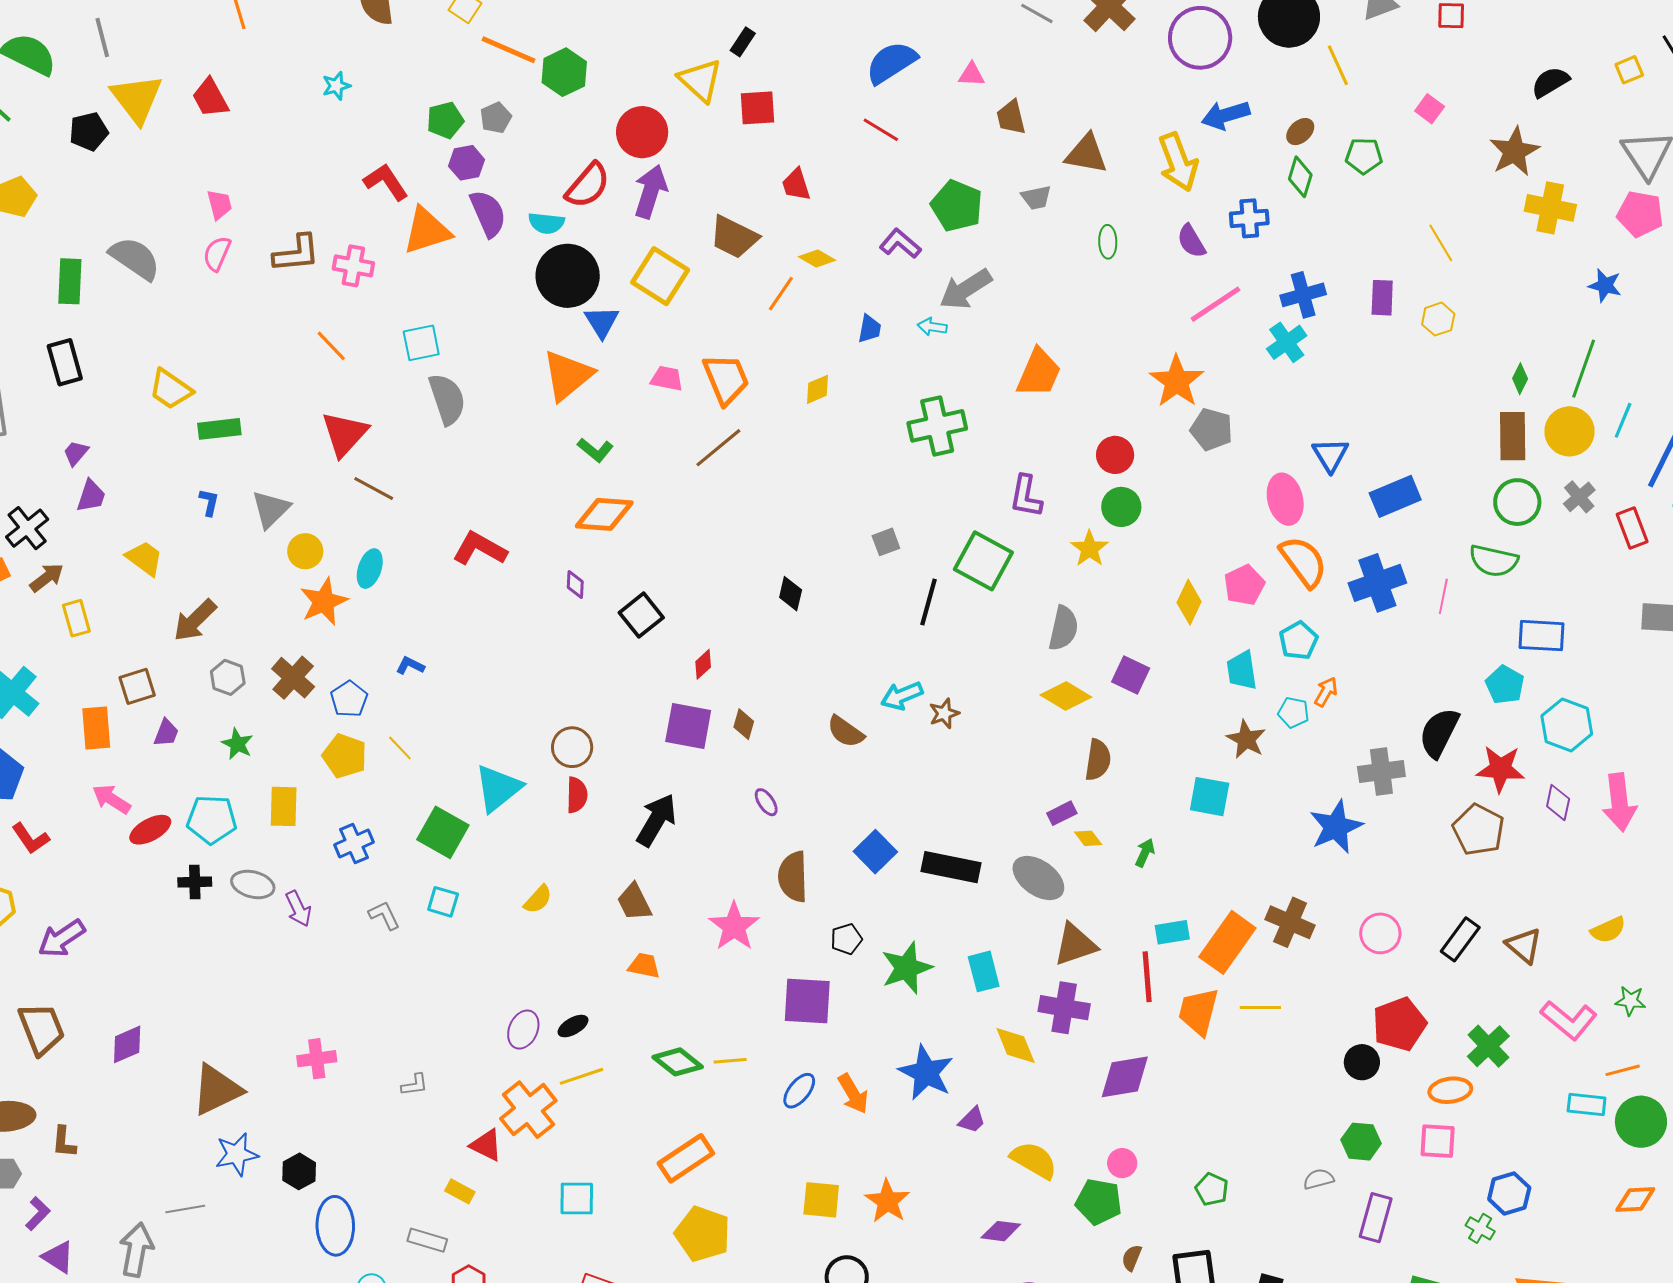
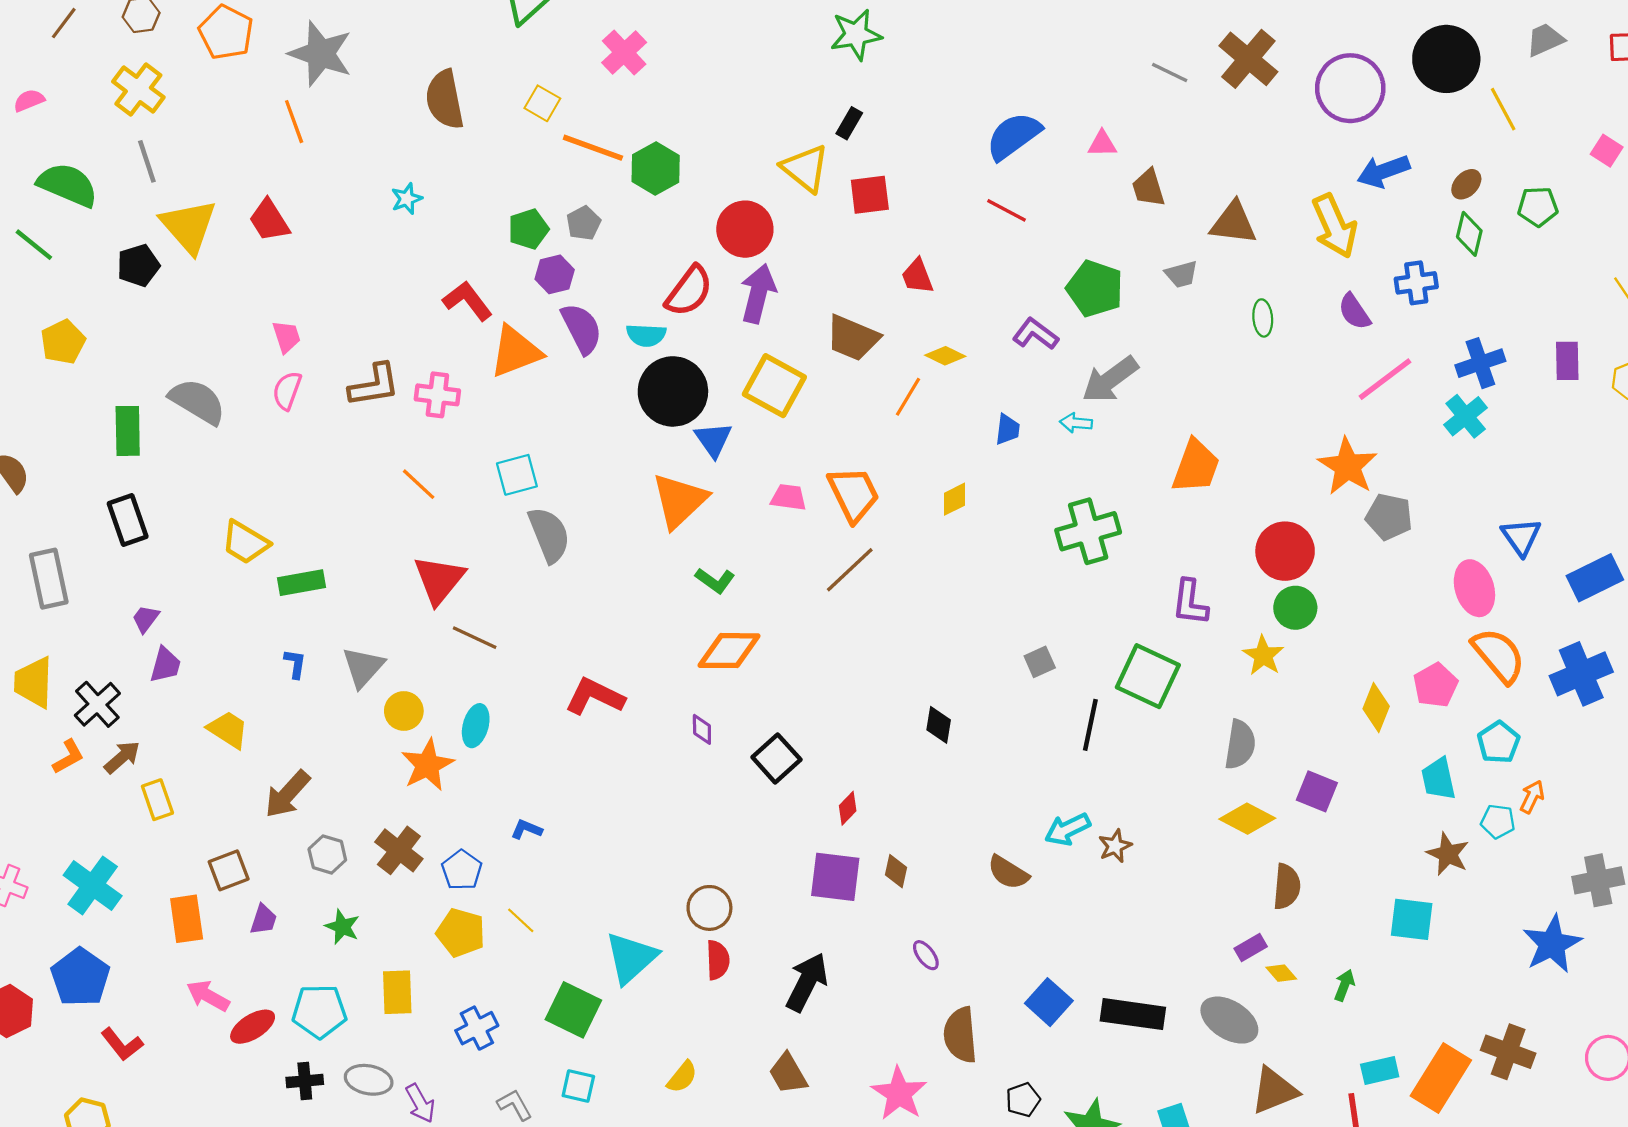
red circle: (1115, 455) -> (1285, 551), size x1.4

